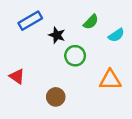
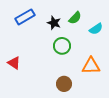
black star: (57, 35) -> (54, 23), moved
brown circle: (56, 97) -> (64, 84), moved

